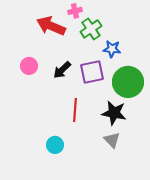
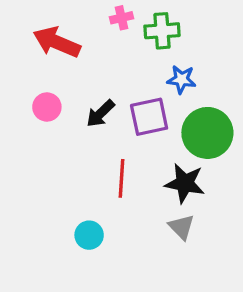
red arrow: (51, 26) -> (57, 42), moved
green cross: (91, 29) -> (162, 31), moved, turned 30

